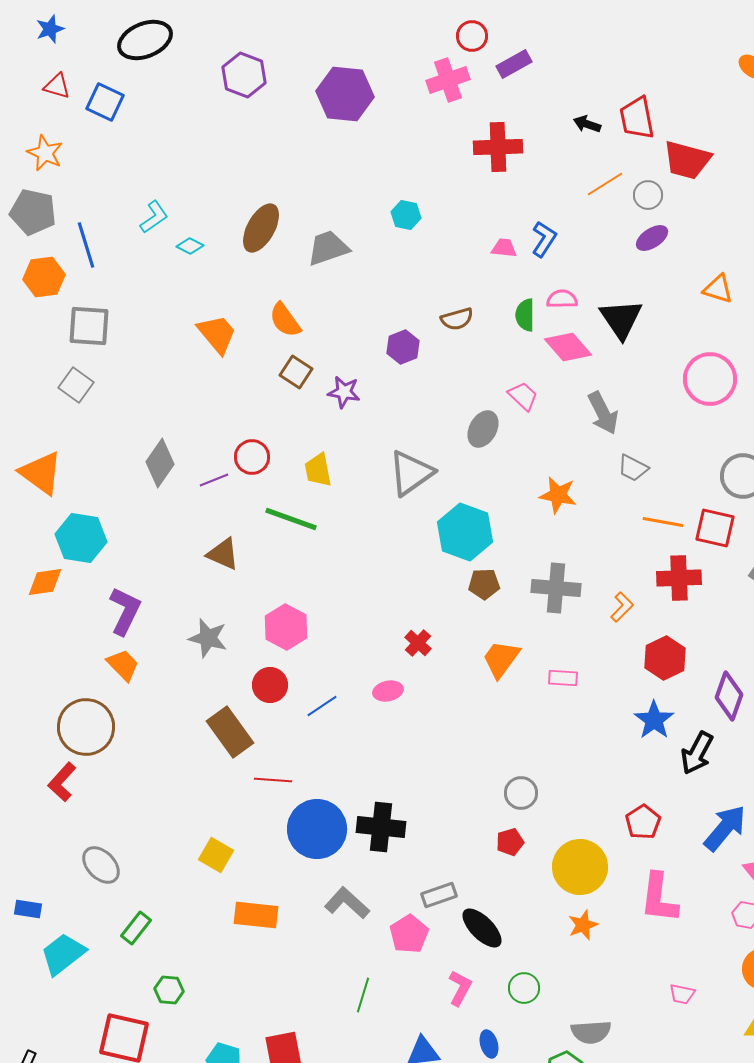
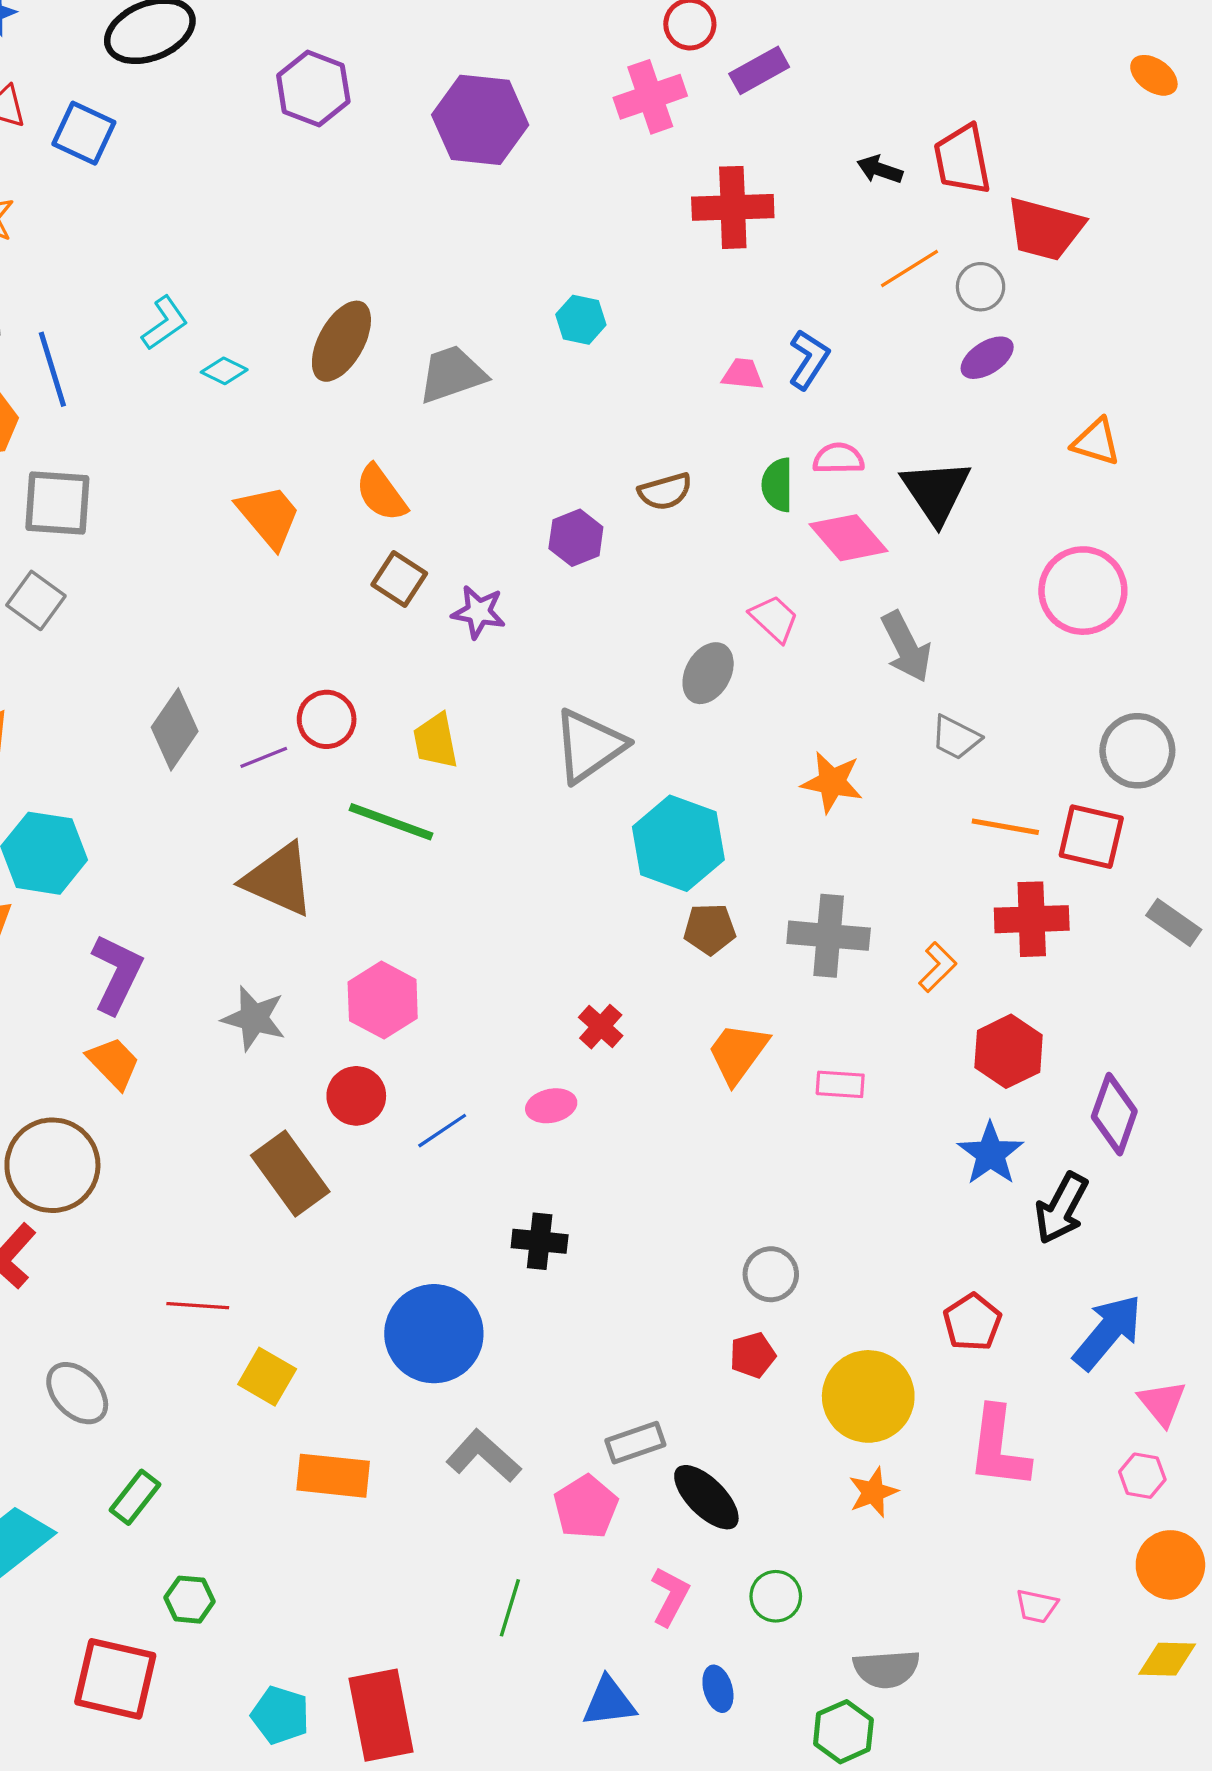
brown triangle: (223, 554) -> (279, 880), size x1.4
red line: (273, 780) -> (198, 1306), moved
black cross: (381, 827) -> (540, 1241), moved, size x0.7

